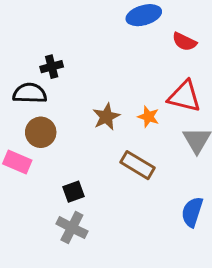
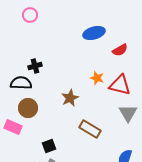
red semicircle: (184, 42) -> (120, 50), turned -56
orange star: (148, 117) -> (97, 78), moved

